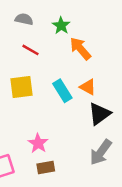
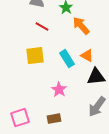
black triangle: (99, 114) -> (96, 77), turned 30
pink star: (38, 143) -> (59, 90), moved

